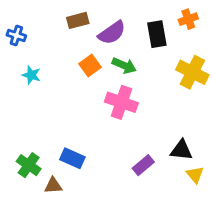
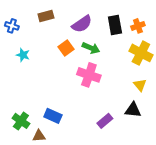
orange cross: (188, 19) -> (138, 26), moved
brown rectangle: (78, 20) -> (46, 16), moved
yellow triangle: (195, 175) -> (140, 85), moved

